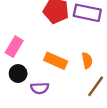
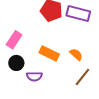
orange semicircle: (87, 60) -> (76, 54), turned -40

